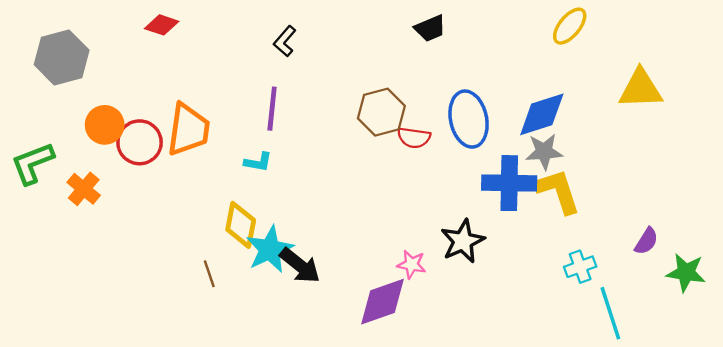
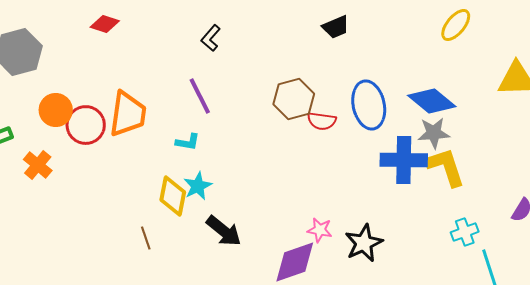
purple line: (272, 109) -> (200, 96), turned -33
blue diamond: (542, 114) -> (432, 101), turned 57
black star: (463, 241) -> (364, 243), moved
cyan star: (270, 249) -> (198, 186), moved, size x0.7

